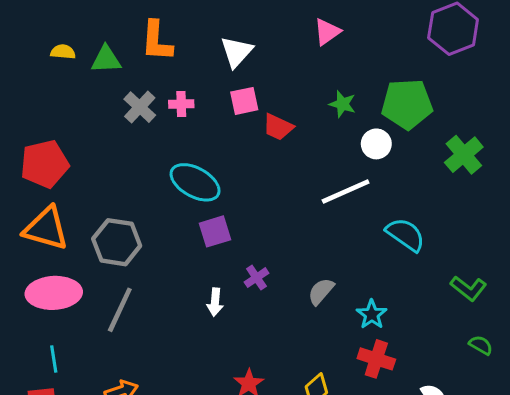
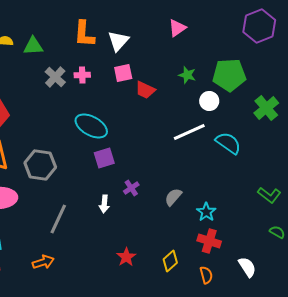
orange L-shape: (157, 41) -> (84, 34), moved
cyan semicircle: (405, 235) -> (228, 143), moved
gray line: (120, 310) -> (58, 219), moved

